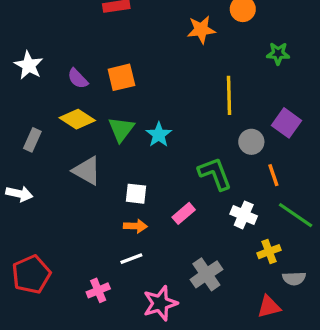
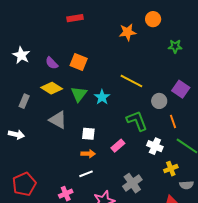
orange square: (121, 77) -> (79, 62), turned 36
yellow line: (229, 95) -> (131, 81), moved, turned -60

